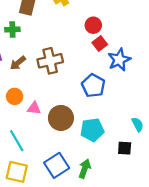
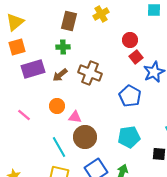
green cross: (12, 30) -> (63, 47), moved
brown cross: (50, 61) -> (90, 73), turned 35
brown circle: (61, 118) -> (85, 137), moved

